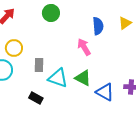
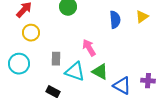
pink arrow: (84, 47) -> (89, 48), moved
yellow circle: (14, 48) -> (31, 33), moved

